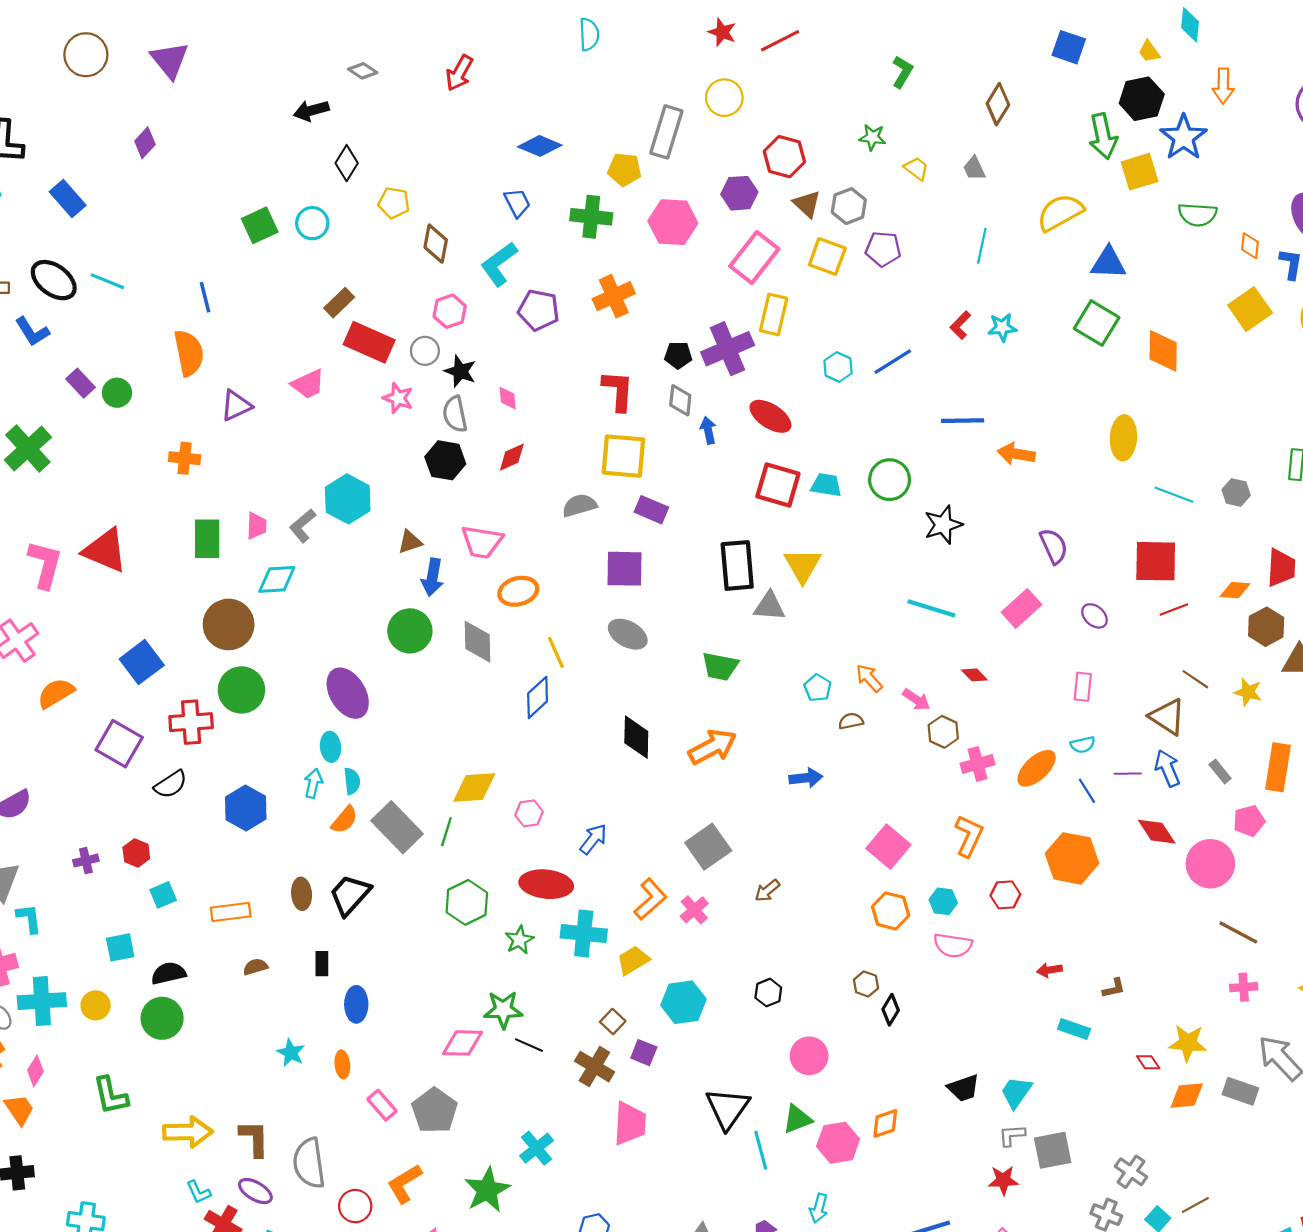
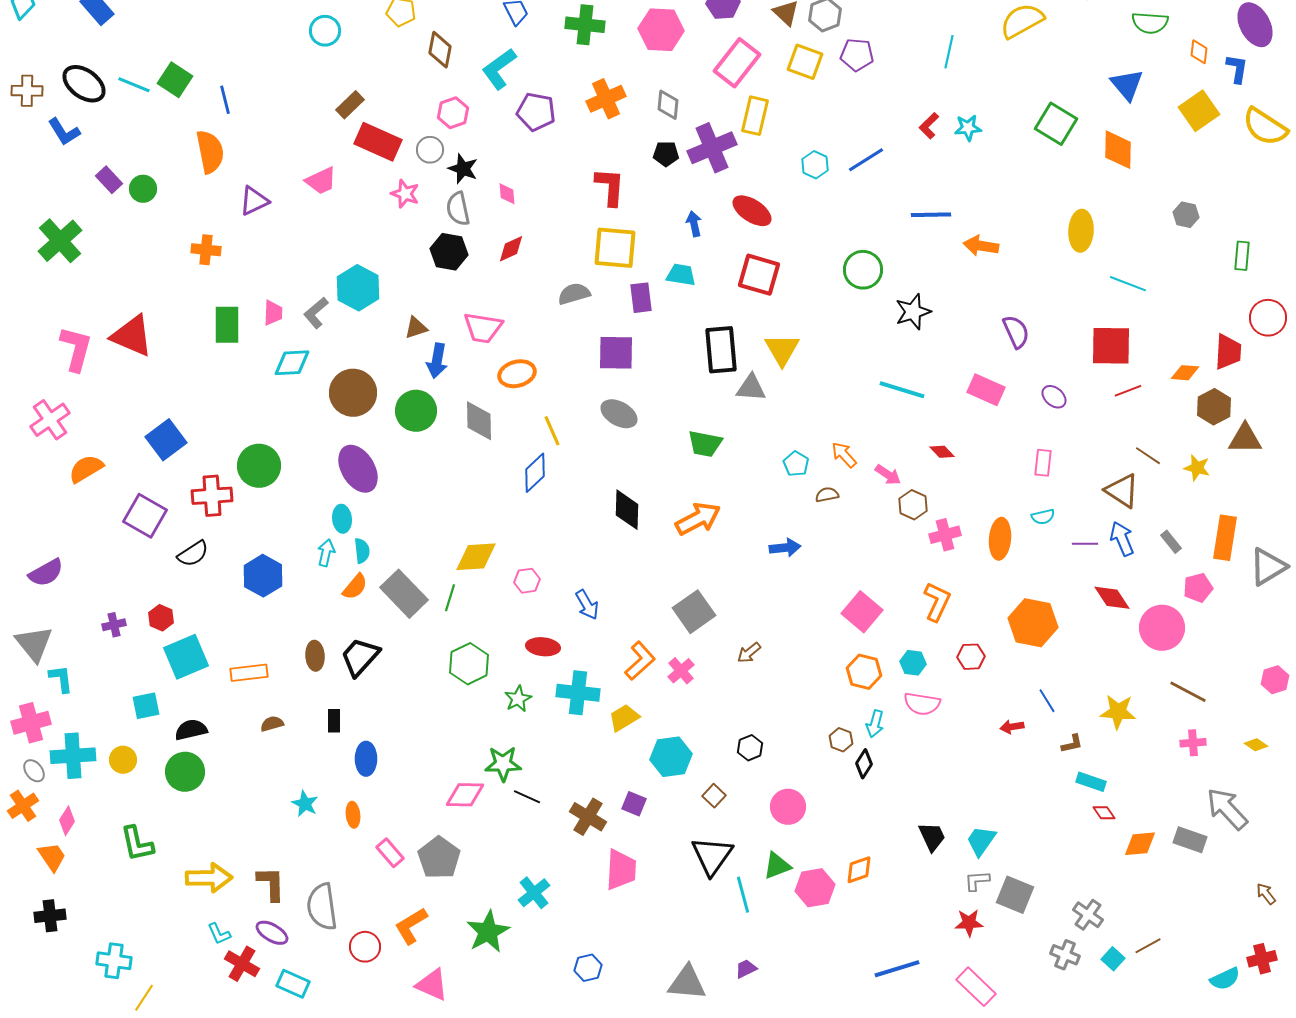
green square: (260, 225) -> (175, 80), moved, turned -32
blue triangle: (1108, 263) -> (1127, 85), moved, turned 48
gray diamond: (680, 400) -> (668, 105), moved
cyan trapezoid: (826, 485) -> (681, 275), moved
gray hexagon: (1236, 493) -> (1186, 215), moved
purple rectangle: (651, 510) -> (641, 298), turned 60
pink rectangle: (1022, 608) -> (986, 390), turned 66
brown circle: (229, 624) -> (353, 393), moved
orange ellipse: (1037, 768) -> (1000, 539), turned -42
blue line: (1087, 791) -> (1047, 701), moved
blue arrow: (593, 839) -> (587, 605), turned 112
red ellipse: (546, 884) -> (543, 647), size x0.7
cyan square: (163, 895) -> (186, 657), size x1.8
brown square: (613, 1021) -> (714, 796), moved
cyan rectangle: (1074, 1029) -> (1091, 782), moved
yellow star: (1188, 1043) -> (1118, 712), moved
black trapezoid: (964, 1088) -> (932, 837), turned -96
gray square: (1053, 1150) -> (1015, 895), turned 33
cyan arrow: (819, 1208) -> (875, 724), moved

